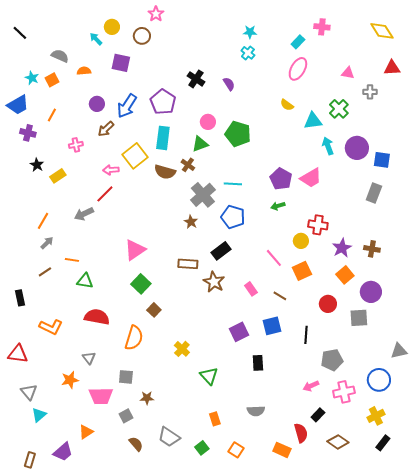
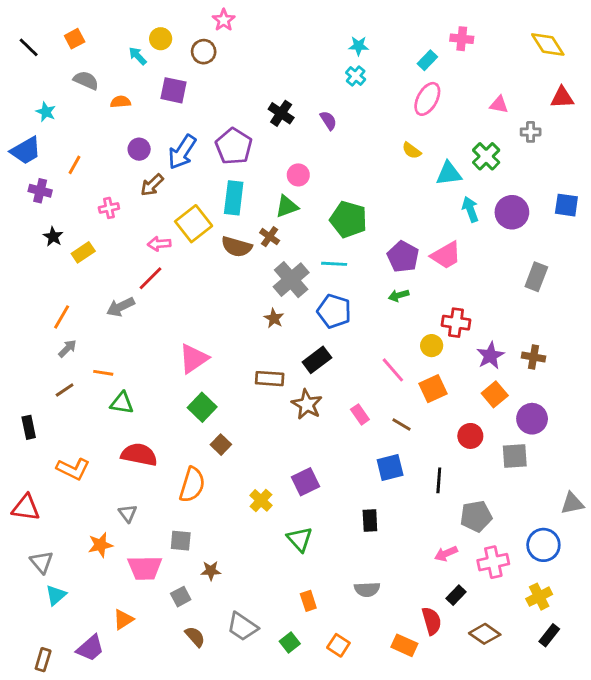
orange square: (52, 80) -> (75, 39), moved
green pentagon: (238, 134) -> (348, 219), moved
blue square: (382, 160) -> (566, 205), moved
purple square: (239, 332) -> (305, 482), moved

